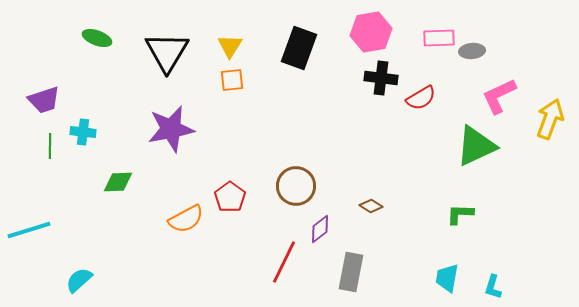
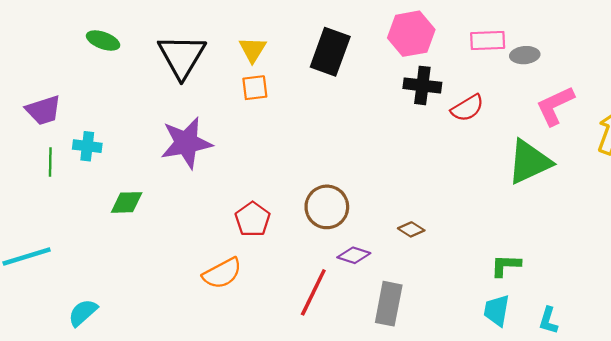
green L-shape: (460, 214) -> (506, 265), moved
orange semicircle: (186, 219) -> (222, 273), moved
purple diamond: (320, 229) -> (354, 255), turned 56

